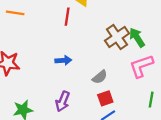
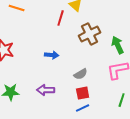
brown cross: (117, 37) -> (90, 34), moved
purple arrow: (63, 101) -> (46, 90), turned 60

